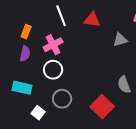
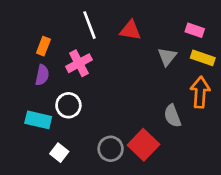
gray triangle: (120, 40) -> (167, 57), turned -35
white circle: (53, 70) -> (68, 105), moved
gray circle: (62, 99) -> (111, 149), moved

